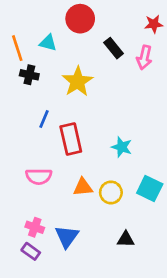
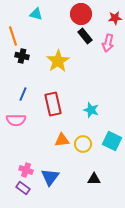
red circle: (80, 19) -> (81, 14), moved
cyan triangle: (48, 43) -> (36, 14), moved
blue line: (44, 119) -> (23, 94), moved
pink semicircle: (39, 176) -> (16, 120), moved

